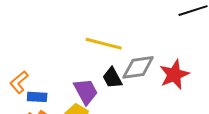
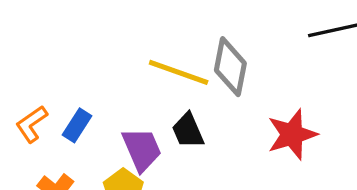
gray diamond: (138, 67) -> (230, 67), moved, turned -76
blue rectangle: (37, 97) -> (77, 125), moved, turned -66

